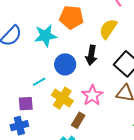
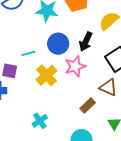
pink star: (92, 95) -> (75, 66), moved
brown rectangle: (78, 120) -> (88, 106), moved

